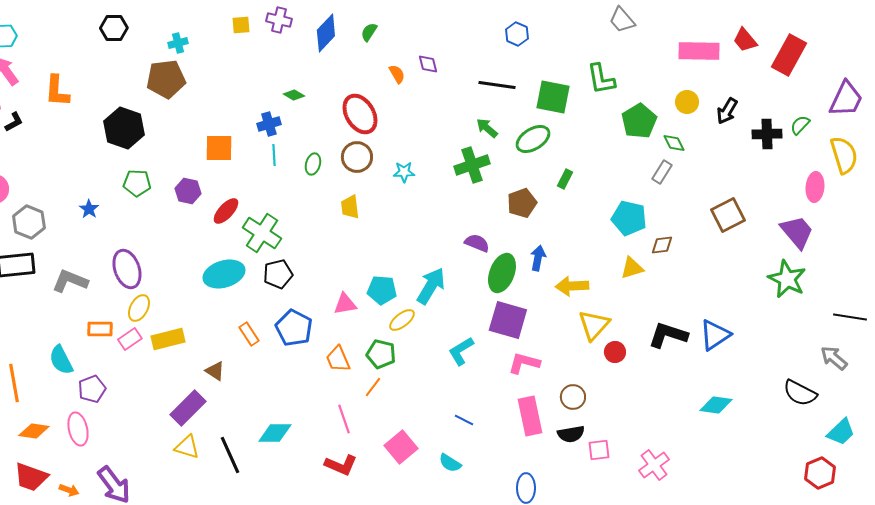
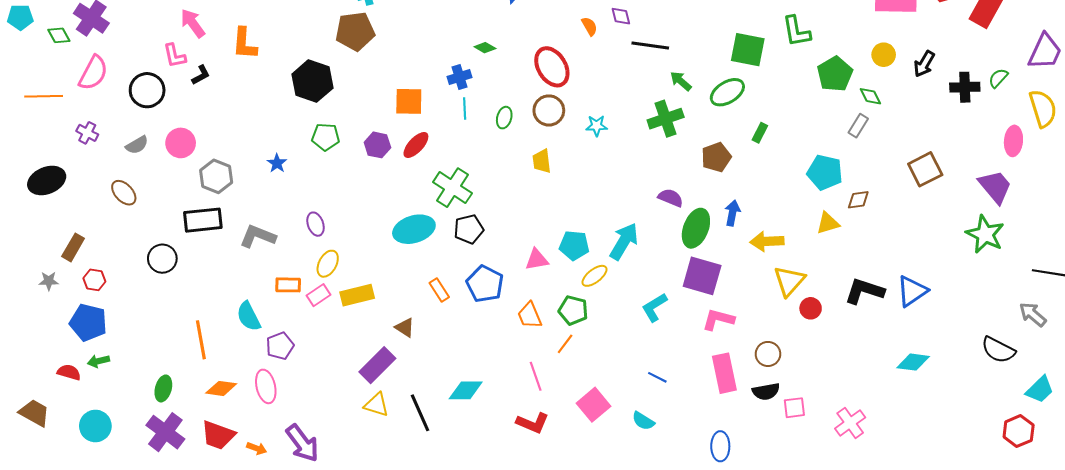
black line: (497, 85) -> (650, 46), moved
red ellipse: (226, 211) -> (416, 145), moved
purple ellipse: (127, 269) -> (316, 224), size x0.6

